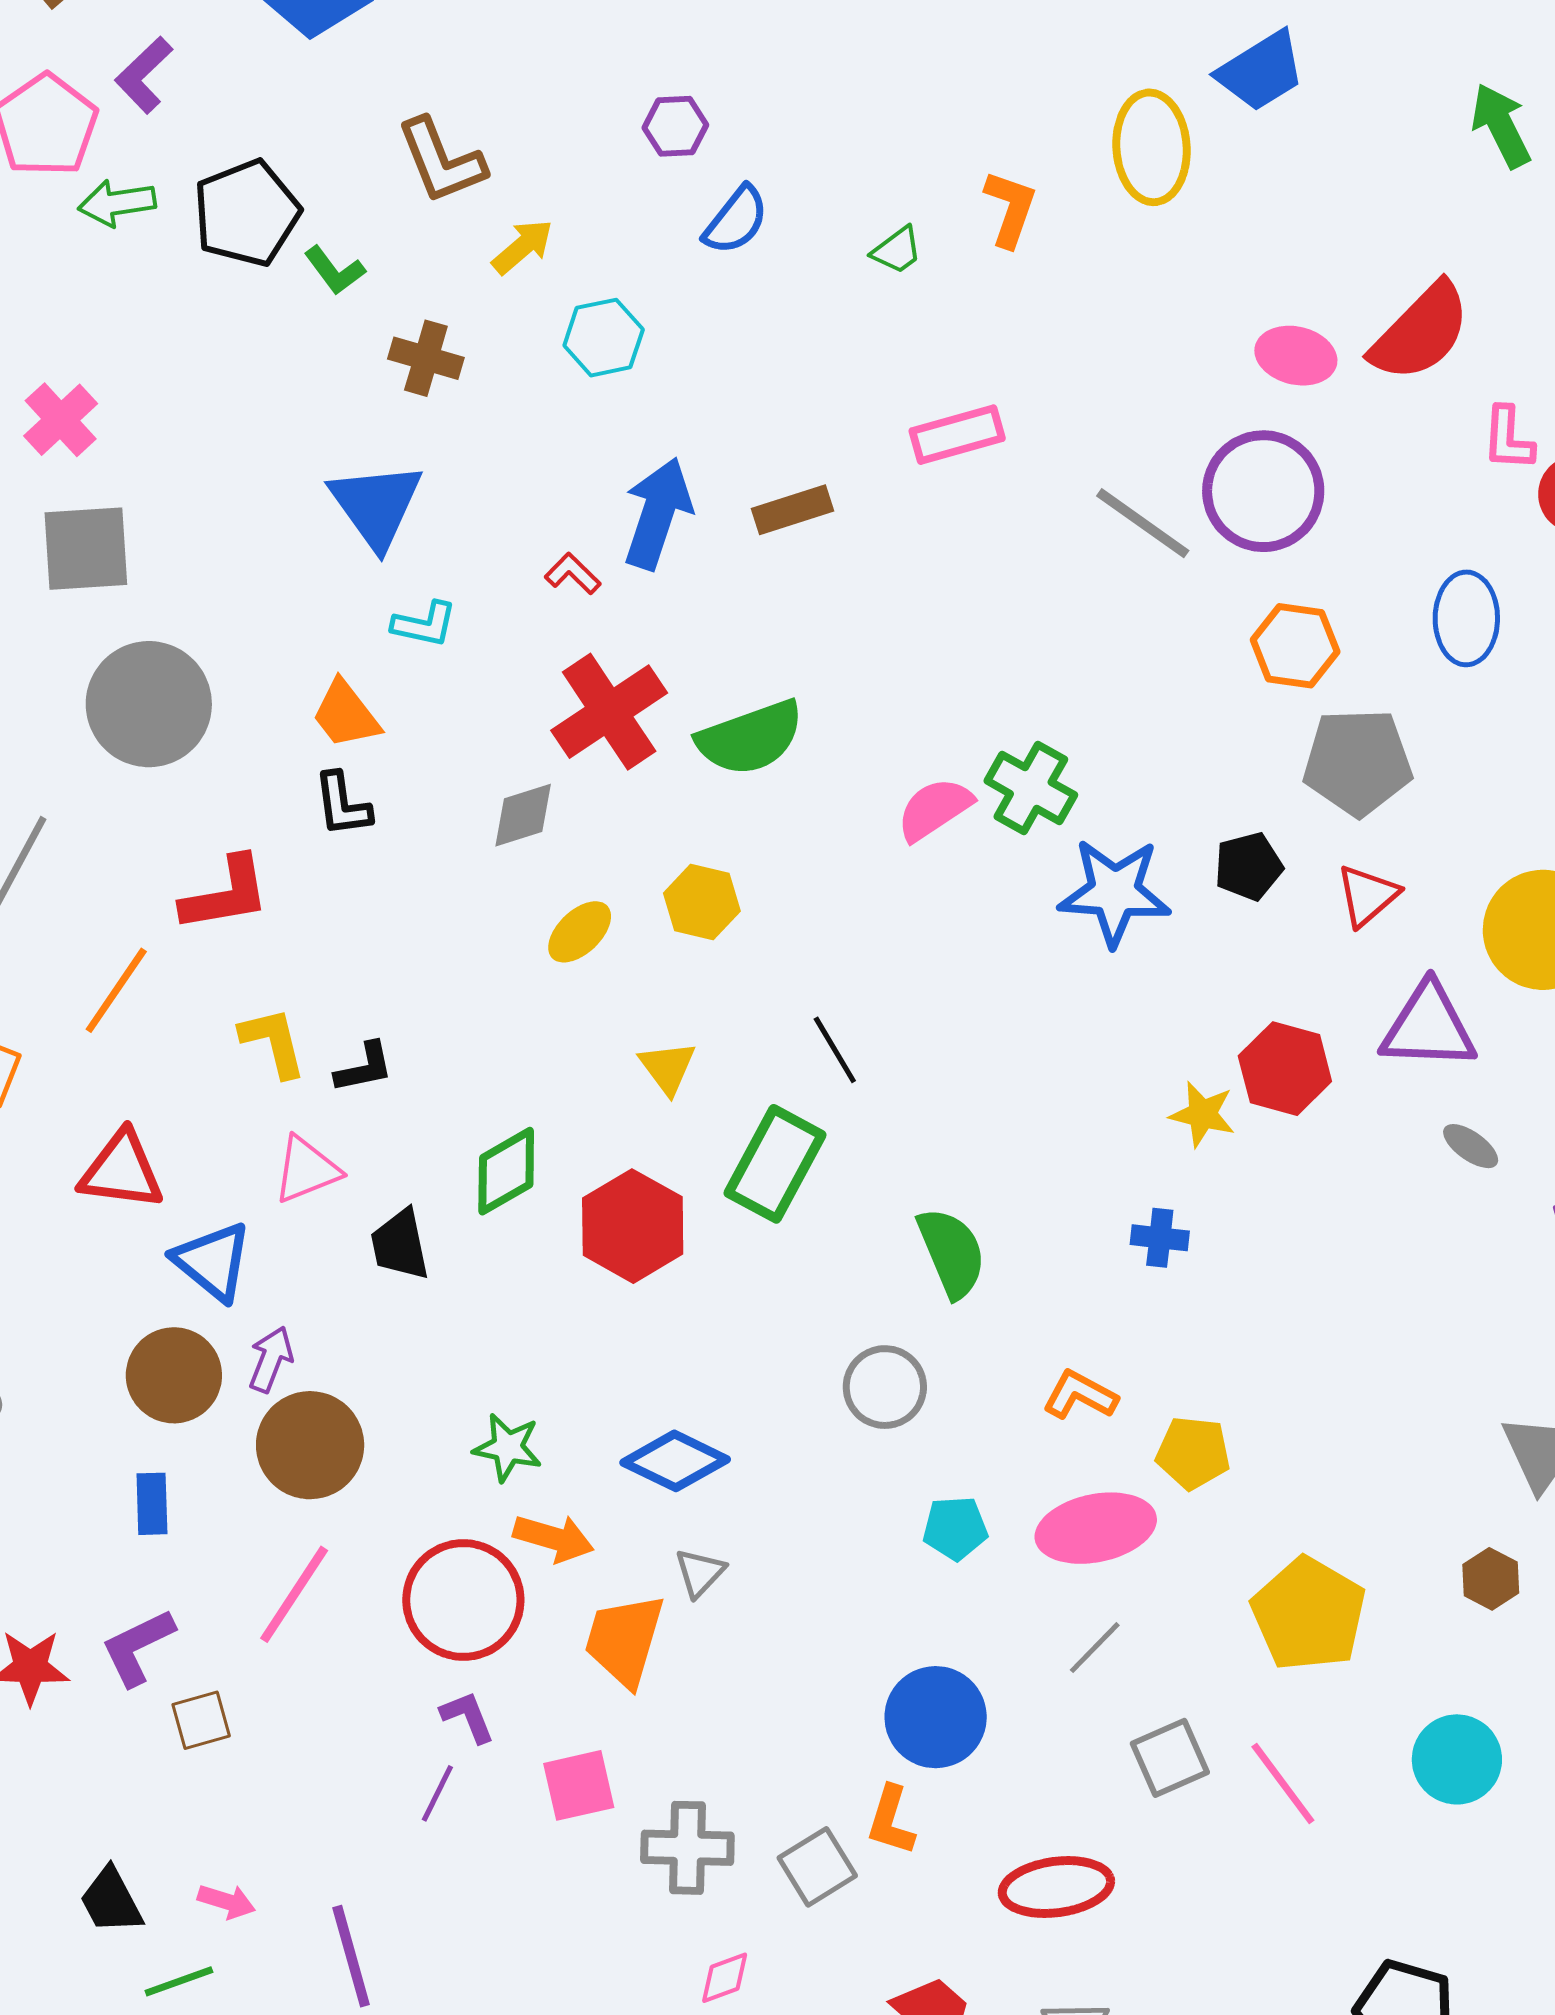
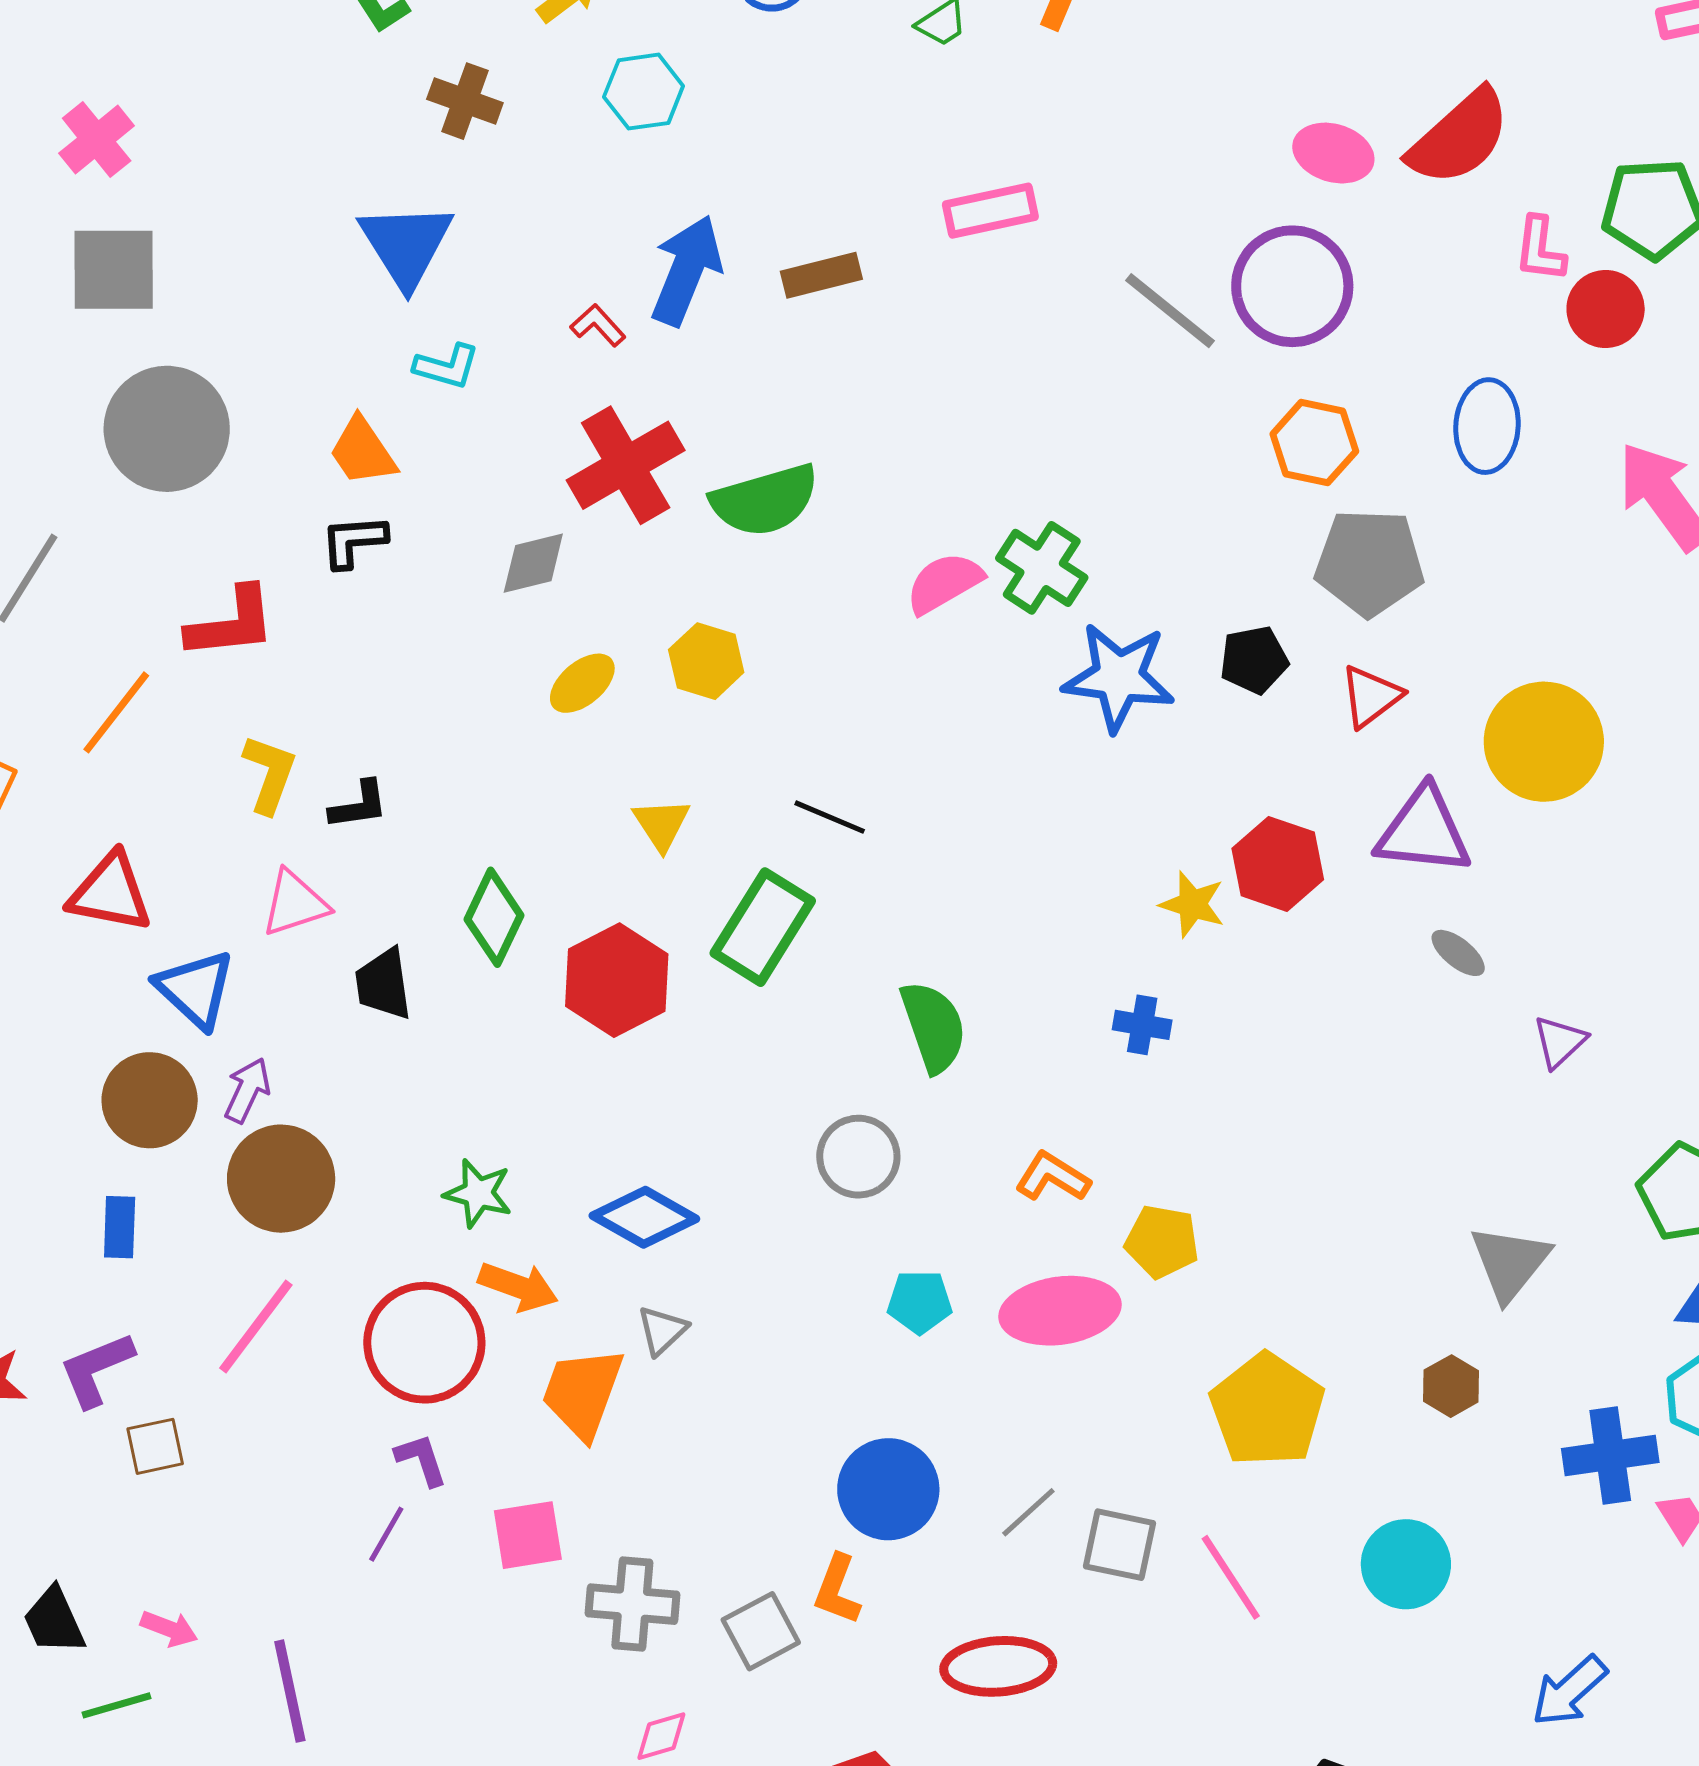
black L-shape: (342, 804) -> (354, 541), turned 90
yellow L-shape: (273, 1042) -> (270, 774), turned 30
black line: (835, 1050) -> (830, 817), turned -40
green diamond: (506, 1171) -> (494, 917), turned -38
gray line: (1095, 1648) -> (1028, 1512), moved
gray square: (1170, 1758) -> (1120, 1545), turned 32

